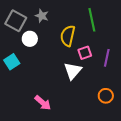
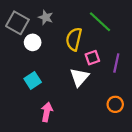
green line: (92, 20) -> (100, 22), turned -35
cyan square: (12, 62) -> (33, 80), moved
pink arrow: (43, 103) -> (47, 112), turned -120

